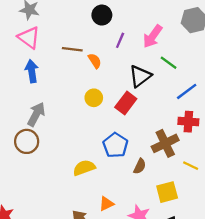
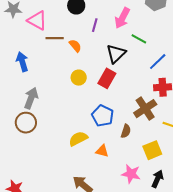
pink triangle: (29, 38) -> (37, 20), moved
orange triangle: (106, 204) -> (102, 151), moved, turned 48

